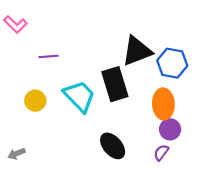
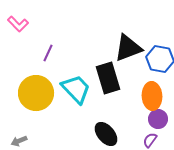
purple line: (49, 56) -> (48, 53), turned -60
yellow circle: (35, 101) -> (36, 93), size x1.8

